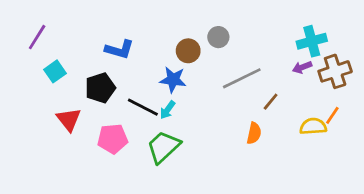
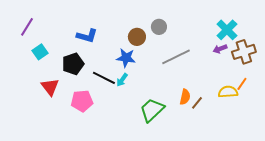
cyan cross: (312, 41) -> (227, 30), turned -30
brown line: (271, 102) -> (197, 103), moved
green trapezoid: (163, 147) -> (152, 110), moved

